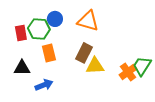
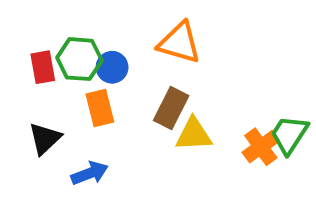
blue circle: (55, 19) -> (112, 67), moved
black triangle: (22, 68) -> (45, 139), turned -42

